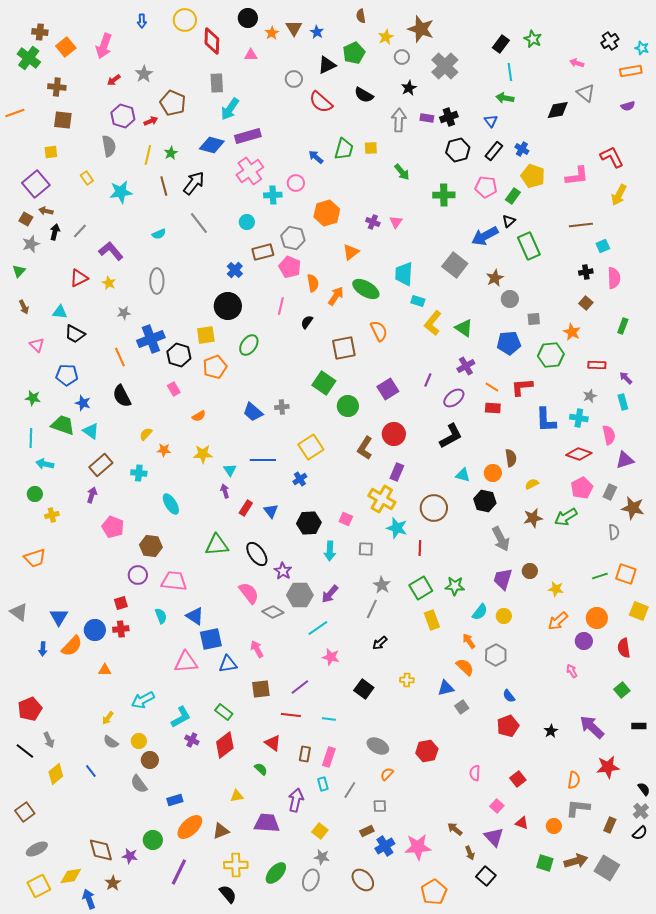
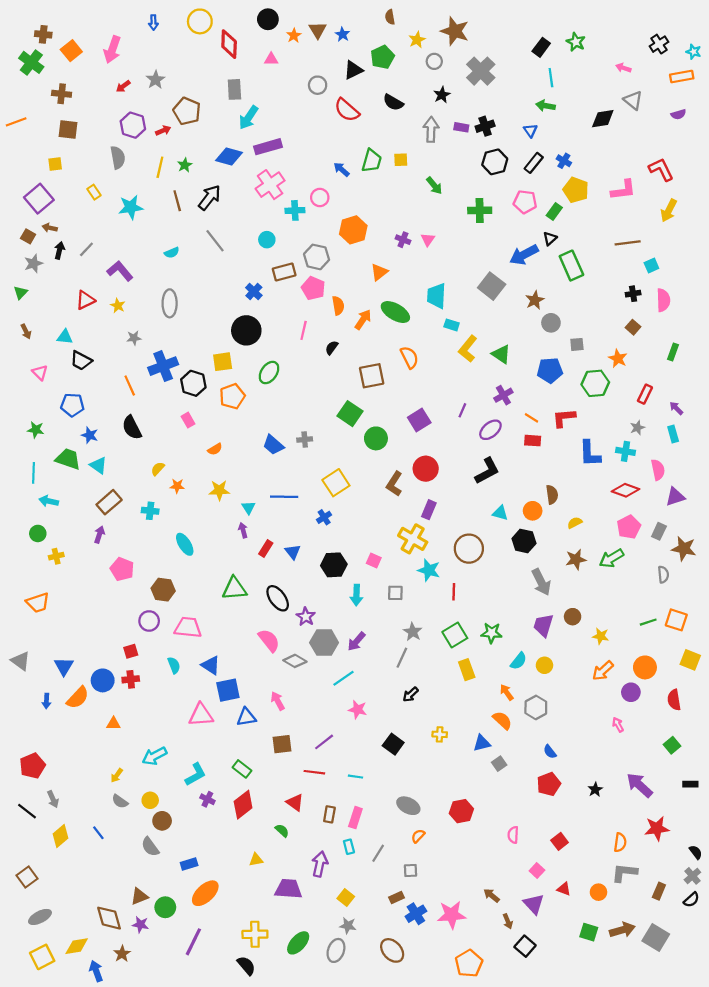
red rectangle: (597, 365) -> (645, 394), turned -66
brown triangle: (221, 831) -> (139, 896), moved

